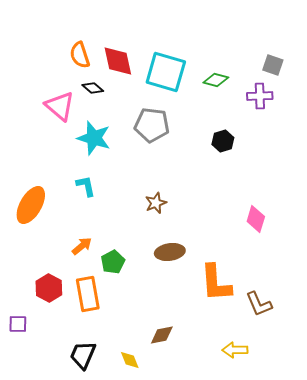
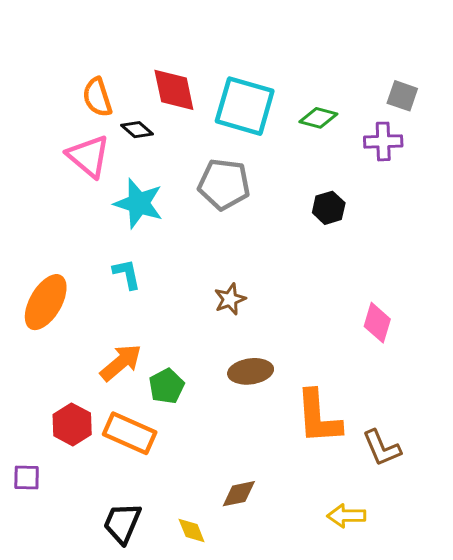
orange semicircle: (80, 55) -> (97, 97), moved
orange arrow: (82, 246) -> (121, 363), size x1.4
orange rectangle: (88, 294) -> (130, 433), turned -56

